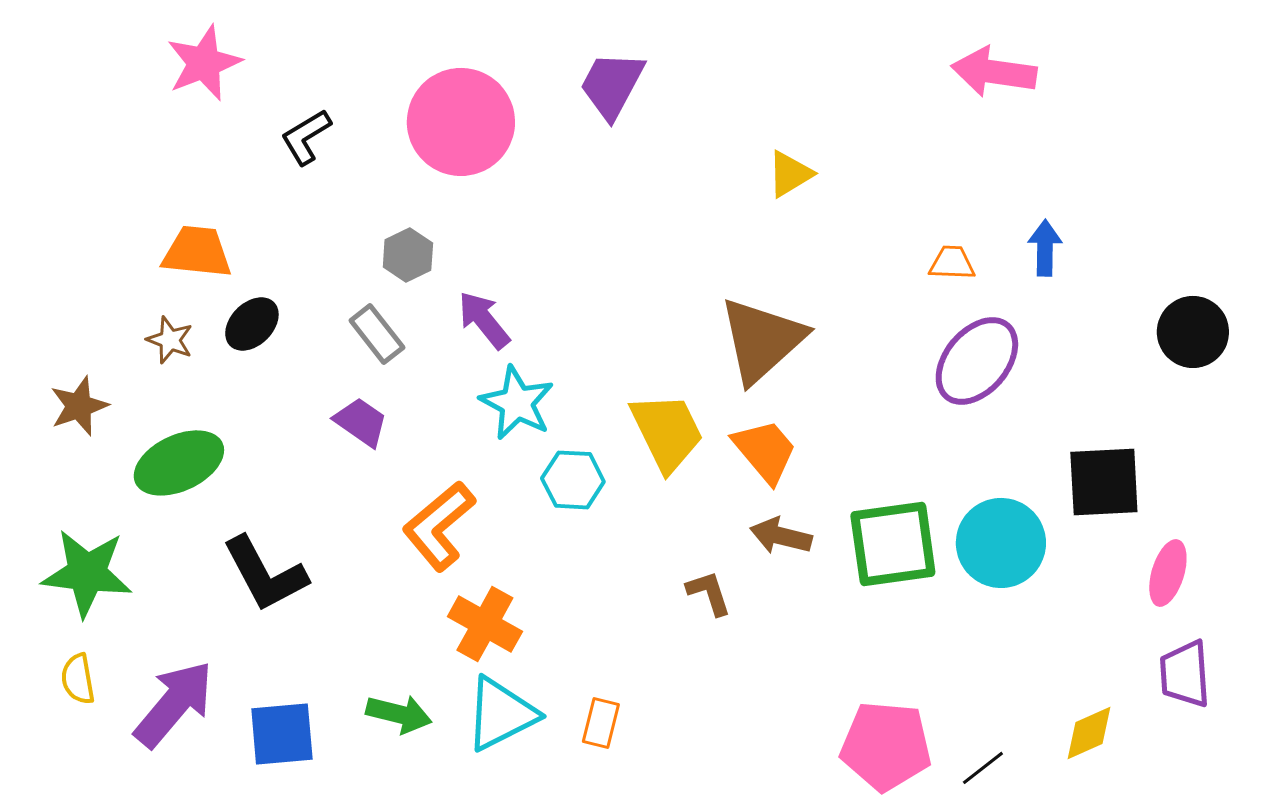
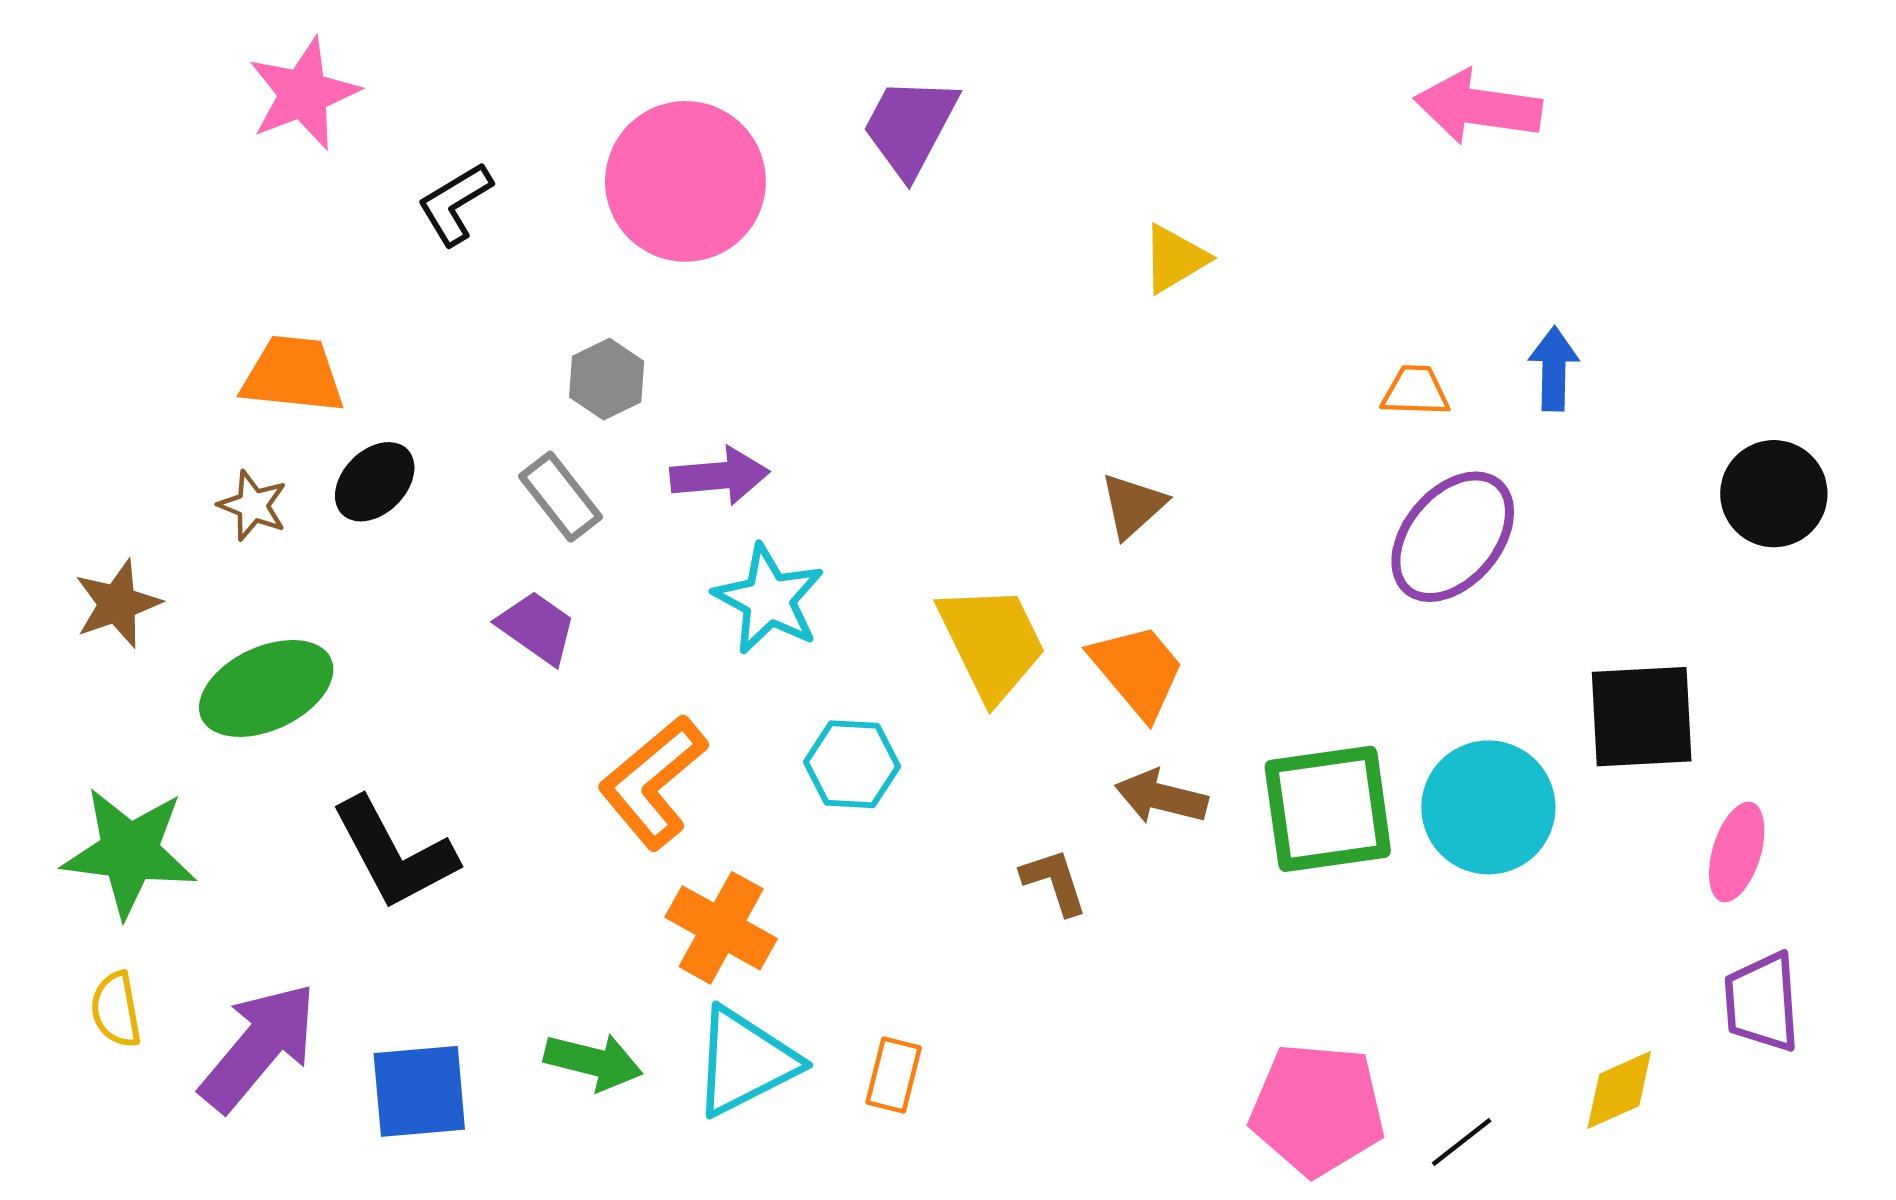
purple arrow: (484, 320) -> (720, 476), turned 124
brown triangle: (762, 340) -> (1133, 506), size x0.5
cyan hexagon: (573, 480) -> (852, 764), moved

